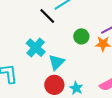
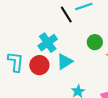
red circle: (54, 85) -> (39, 65), moved

